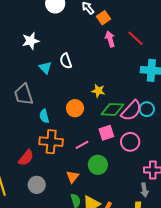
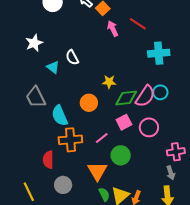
cyan semicircle: (44, 116) -> (60, 116), size x1.5
red semicircle: (26, 158) -> (48, 160), turned 150
orange triangle: (73, 177) -> (97, 171), size x1.5

